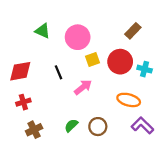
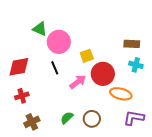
brown rectangle: (133, 31) -> (132, 44), moved, turned 49
pink circle: (78, 37) -> (59, 42), moved
red circle: (120, 62) -> (103, 74), moved
purple L-shape: (142, 125) -> (134, 118), turned -35

